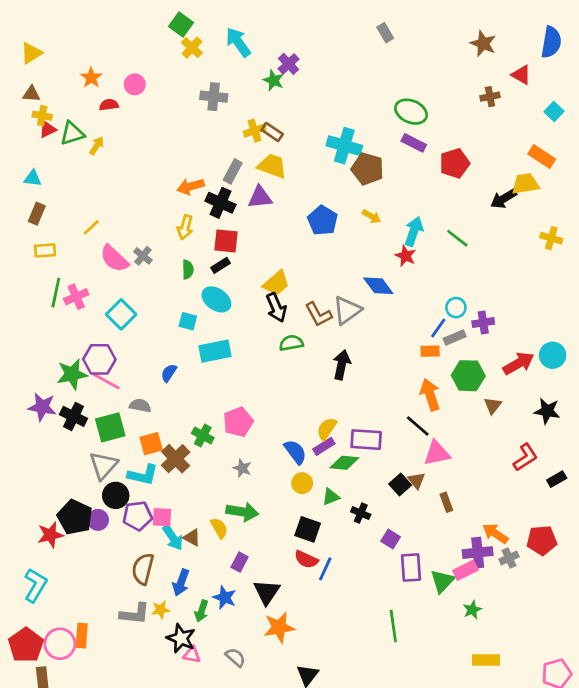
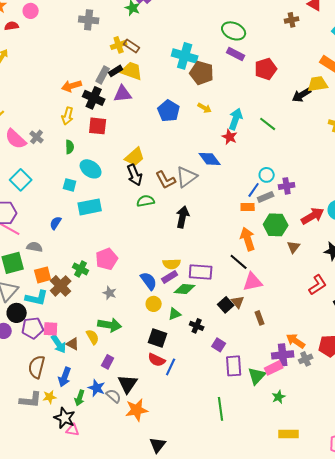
black rectangle: (220, 265) -> (116, 71), moved
yellow semicircle: (327, 429) -> (172, 264), turned -126
gray semicircle: (235, 657) -> (114, 396), moved

